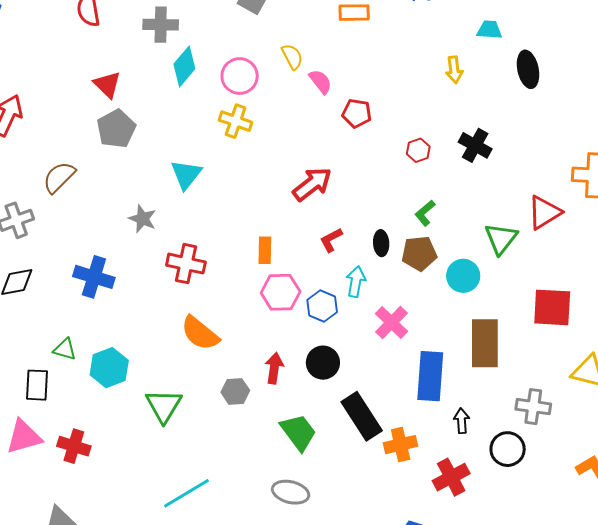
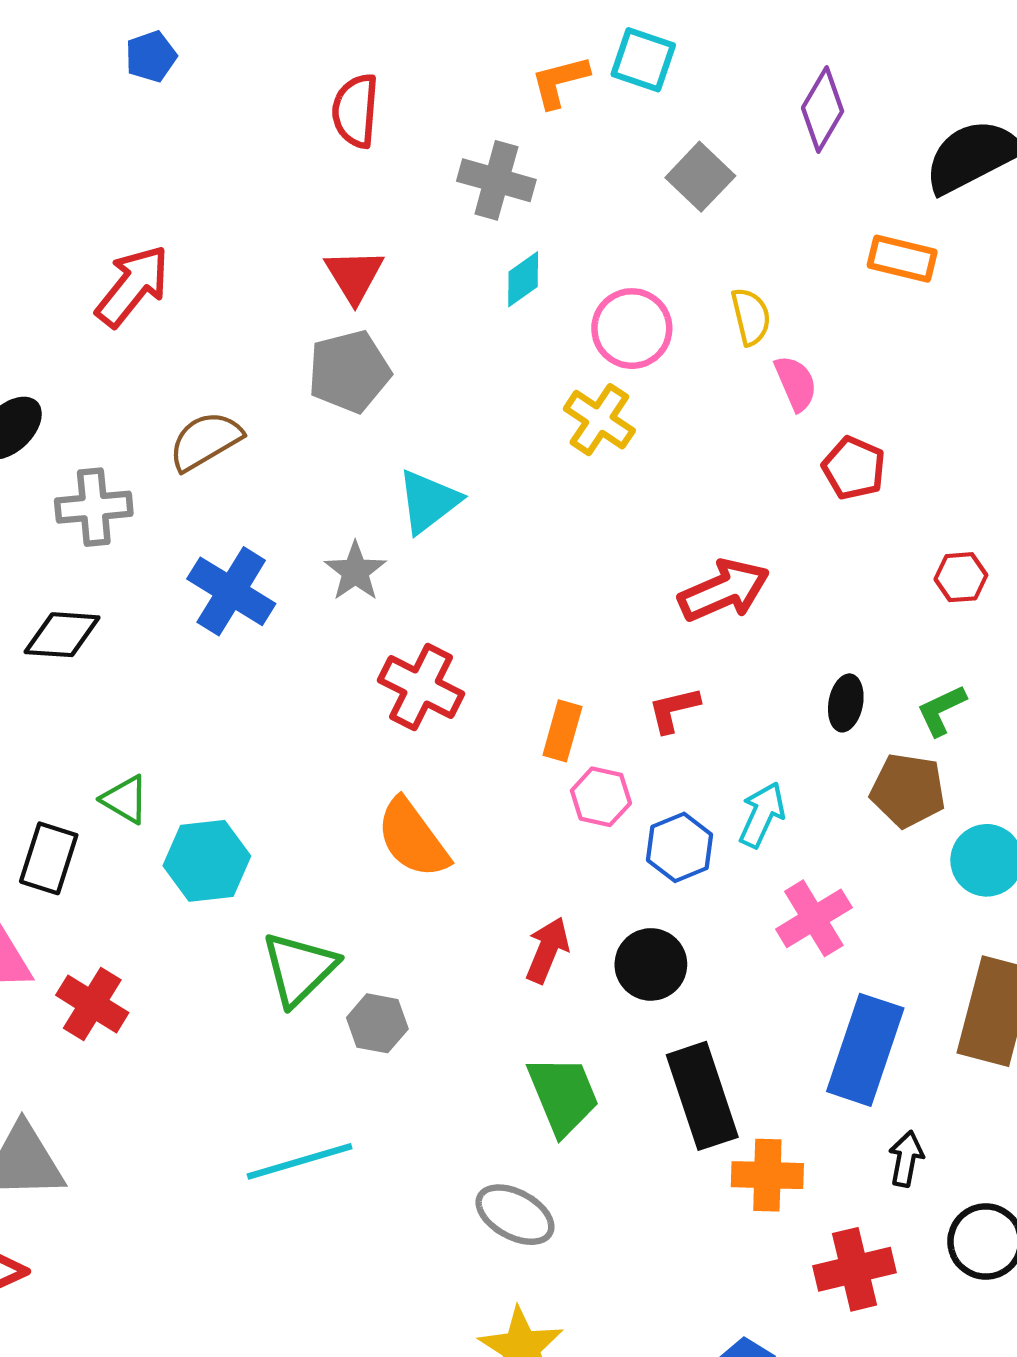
cyan diamond: (184, 66) -> (523, 279), size x0.7
cyan triangle: (186, 174) -> (429, 501), moved
red L-shape: (331, 240) -> (674, 710), moved
black ellipse: (381, 243) -> (846, 703), moved
orange rectangle: (265, 250) -> (562, 731), moved
blue cross: (94, 277) -> (231, 591), moved
pink hexagon: (281, 292) -> (601, 797), size x0.7
gray hexagon: (235, 391) -> (377, 1023), moved

